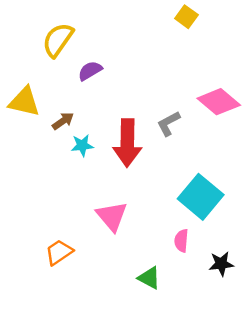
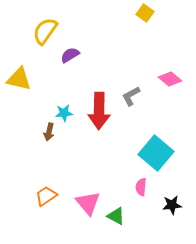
pink diamond: (219, 102) -> (170, 79), size x0.7
brown arrow: (63, 121) -> (49, 132), moved, turned 138
pink triangle: (112, 216) -> (88, 203), moved

